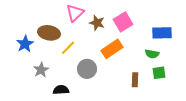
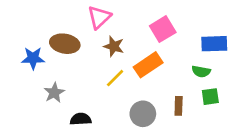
brown star: (97, 23) -> (114, 46), moved
blue star: (25, 44) -> (33, 58), turned 30
yellow line: (68, 48) -> (115, 78), moved
gray circle: (87, 69) -> (143, 114), moved

